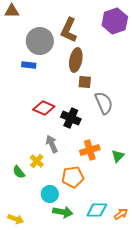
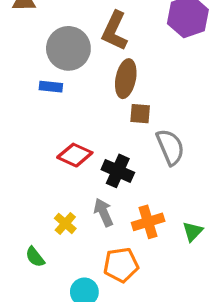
gray arrow: (52, 144) -> (103, 212), moved
yellow cross: (37, 161) -> (65, 223), moved

